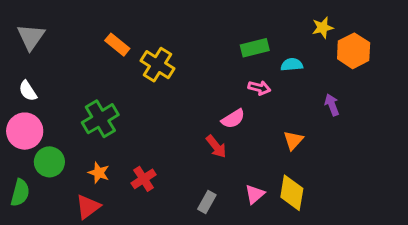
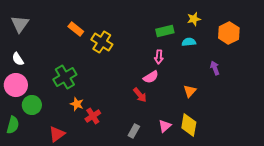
yellow star: (323, 28) -> (194, 19), moved
pink arrow: (259, 88) -> (159, 57), moved, turned 80
orange star: (99, 173) -> (77, 104), moved

